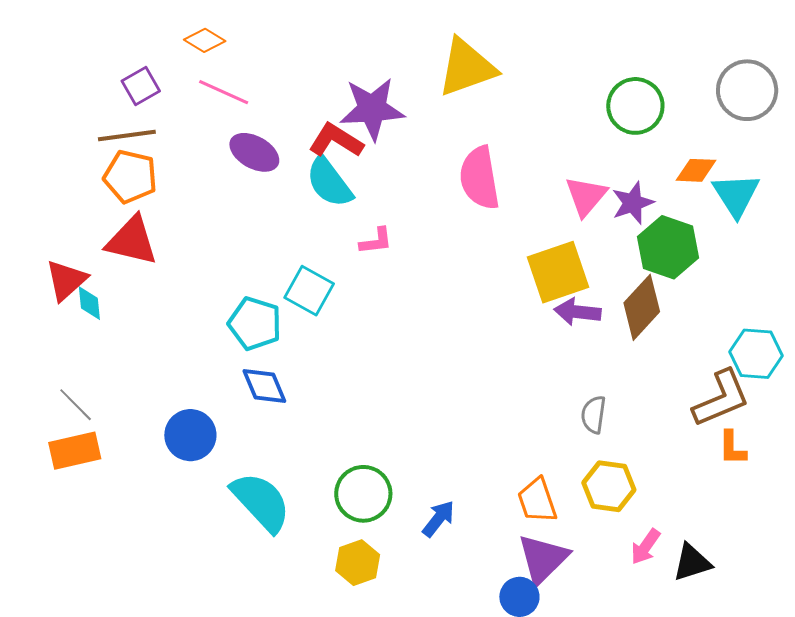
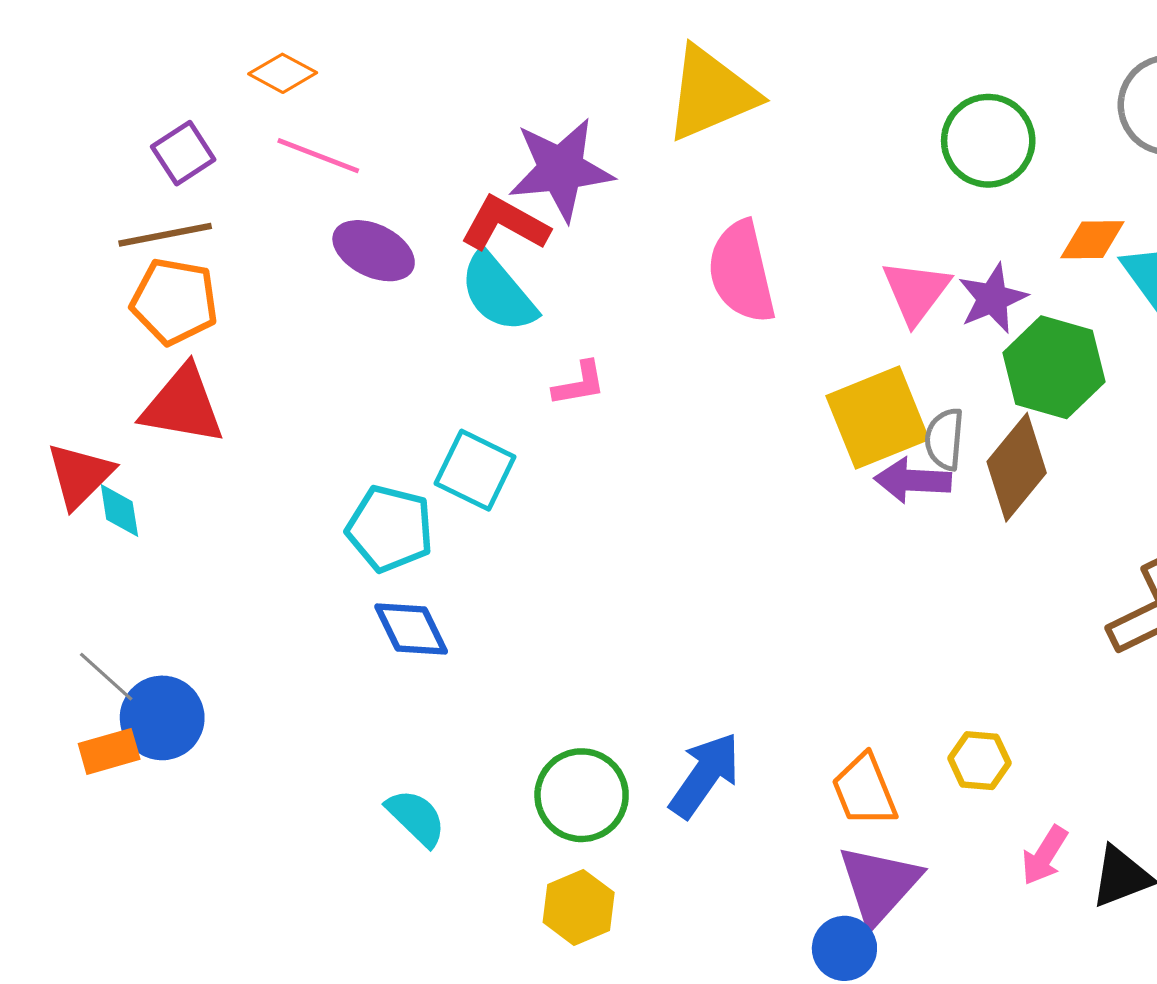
gray semicircle: (594, 415) -> (945, 439), moved
blue circle: (190, 435) -> (162, 718), moved
orange rectangle: (75, 451) -> (109, 751), size x0.7
yellow hexagon: (609, 486) -> (979, 761), size x0.7
cyan semicircle: (261, 502) -> (416, 818), size x0.6
blue arrow: (438, 519) -> (705, 775), moved, size x1.4

